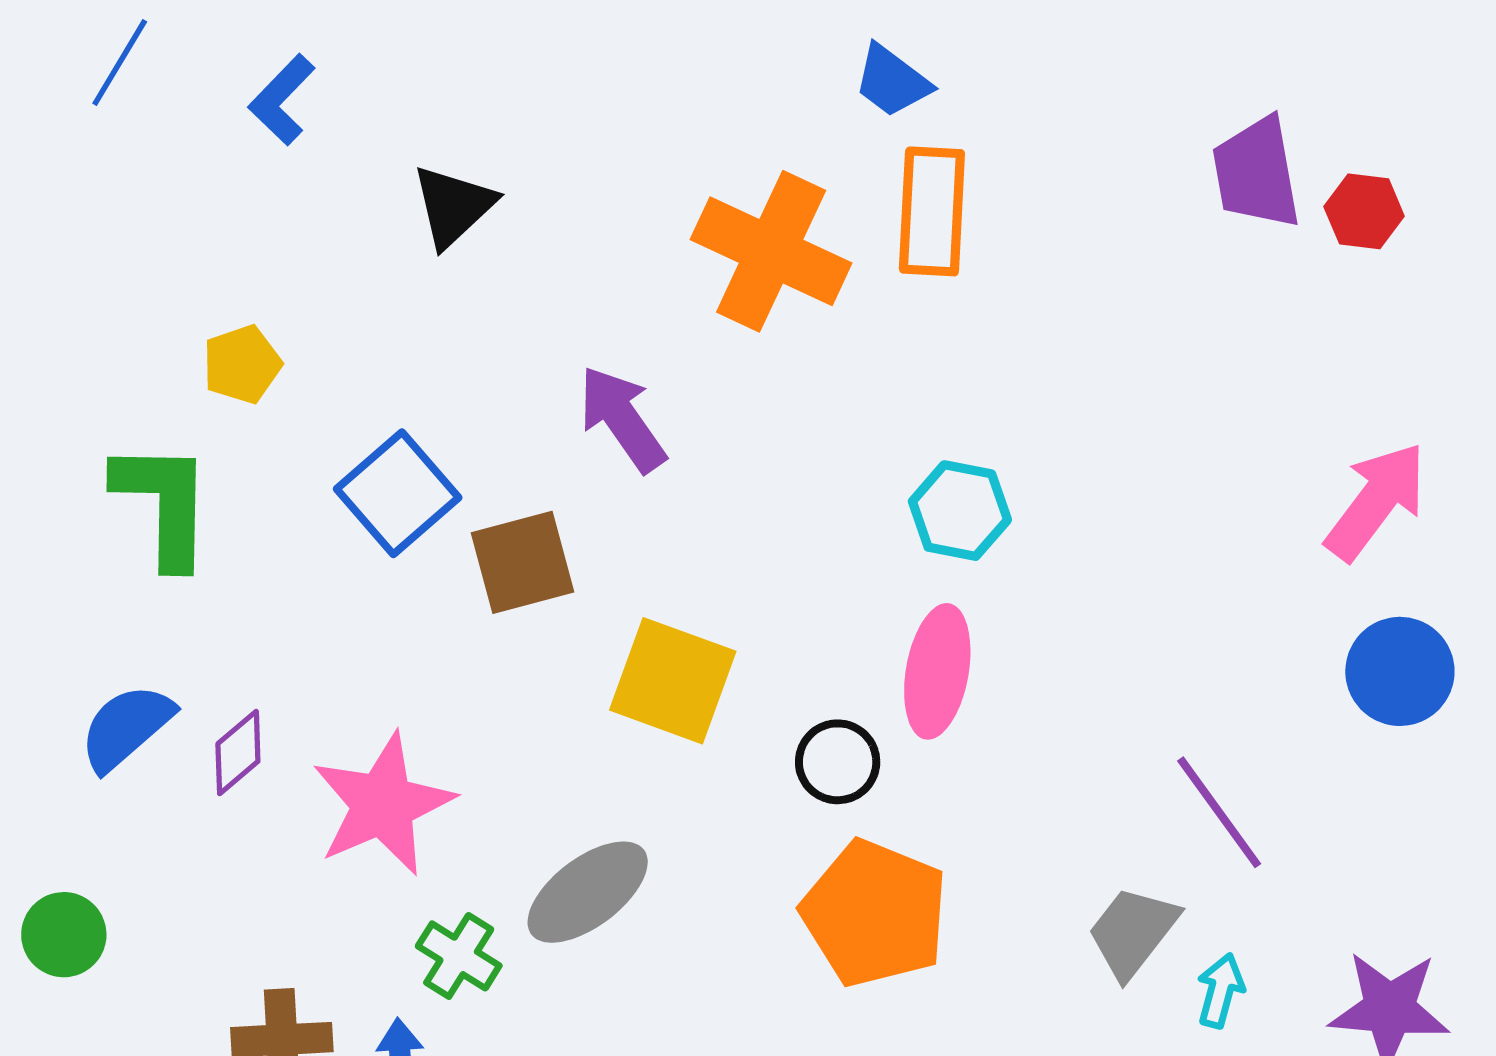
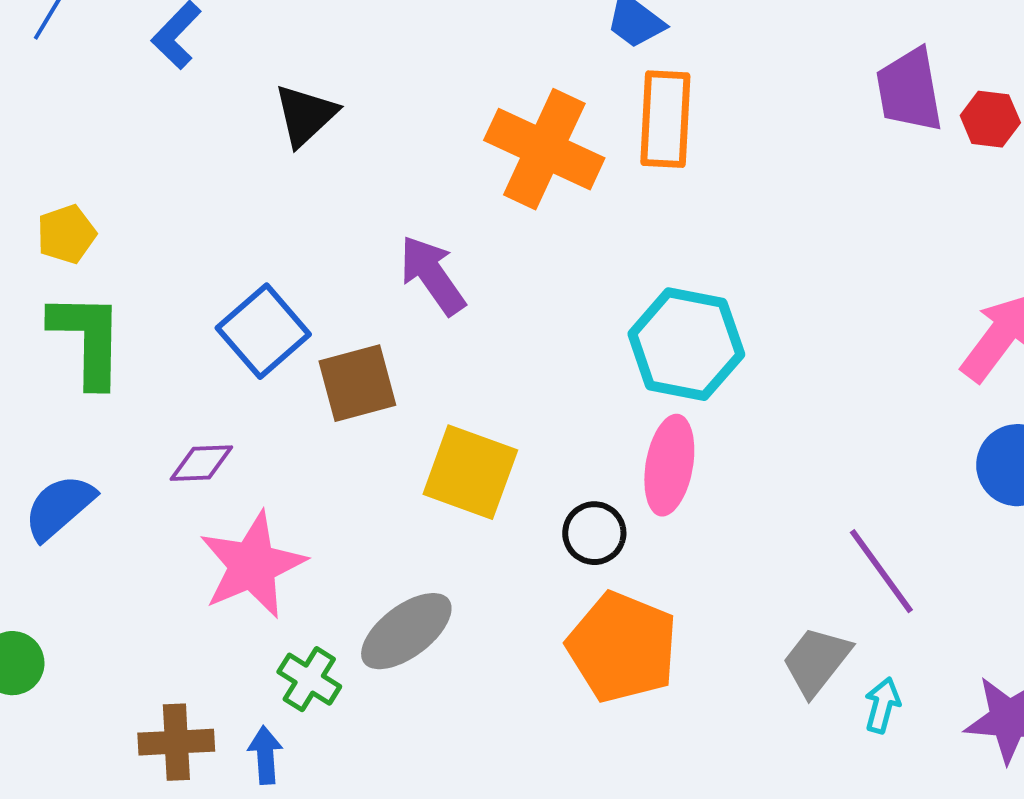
yellow pentagon: (242, 364) -> (66, 234), moved
cyan hexagon: (960, 511) -> (686, 344), size x1.5
purple diamond: (238, 752) -> (201, 463), moved, turned 38

